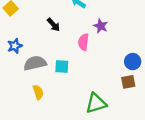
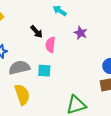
pink semicircle: (83, 42) -> (50, 45), moved
yellow semicircle: (38, 92) -> (22, 95), size x1.5

